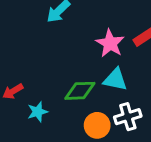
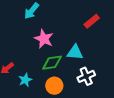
pink star: (110, 43) -> (44, 39), moved
orange circle: (97, 125) -> (54, 86), moved

